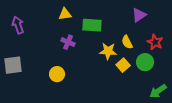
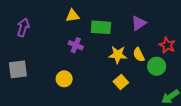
purple triangle: (139, 15) -> (139, 23), moved
purple arrow: (18, 25) -> (23, 27), turned 36
yellow semicircle: (127, 42) -> (139, 55), moved
yellow square: (123, 65) -> (121, 82), moved

